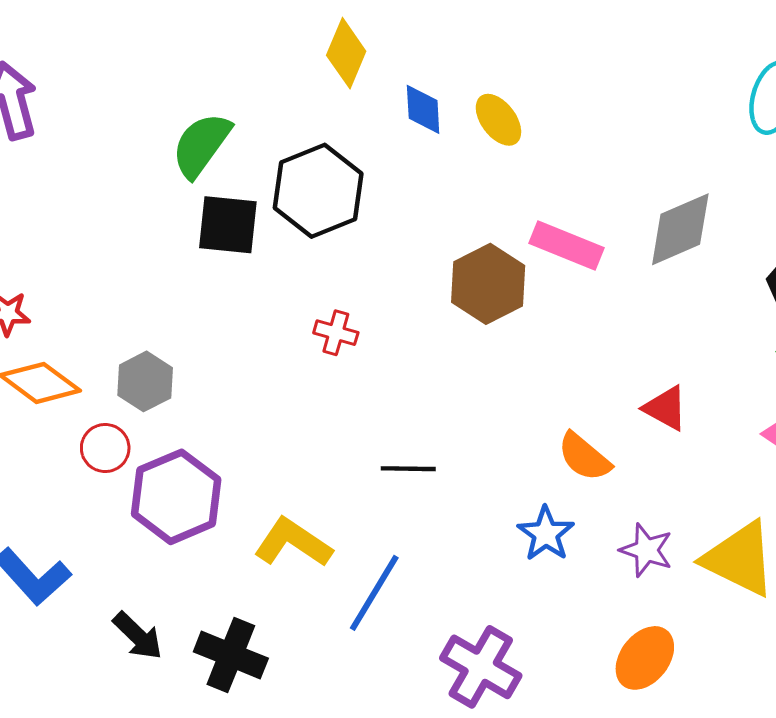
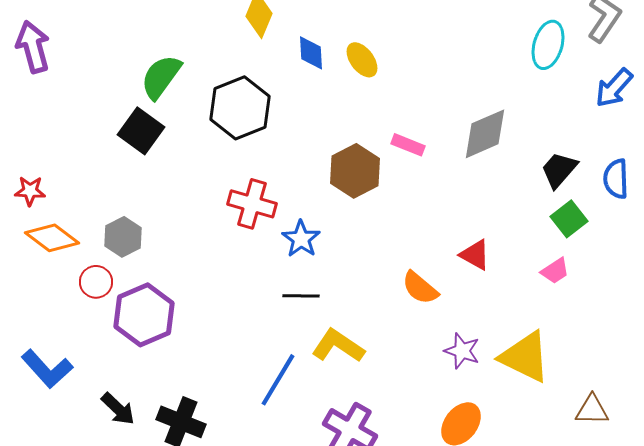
black square: (228, 225) -> (141, 131), moved, turned 30
pink rectangle: (566, 245) -> (408, 145), size x0.7
red cross: (336, 333) -> (252, 204), size x1.6
blue star: (546, 534) -> (301, 239), moved
yellow L-shape: (293, 543) -> (338, 346), moved

